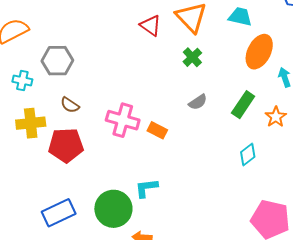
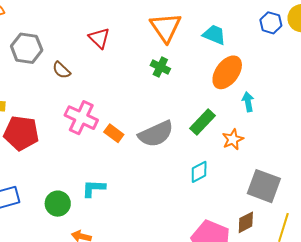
red triangle: (151, 25) -> (99, 38), moved
green cross: (192, 57) -> (160, 67), turned -30
gray semicircle: (198, 102) -> (156, 134), moved, size x1.8
brown semicircle: (70, 105) -> (61, 70), moved
green circle: (113, 209) -> (58, 204), size x0.7

